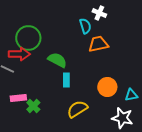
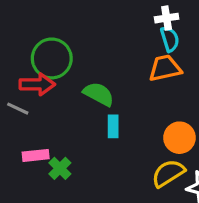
white cross: (99, 13) -> (167, 18), turned -32
cyan semicircle: (85, 26) -> (170, 39), moved
yellow semicircle: (77, 109) -> (168, 173), moved

